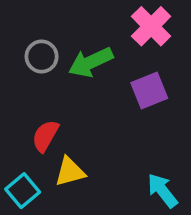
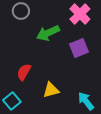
gray circle: (42, 57) -> (21, 11), moved
yellow triangle: (70, 172) -> (51, 90), moved

